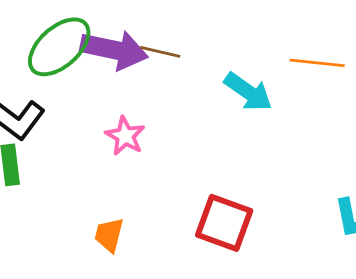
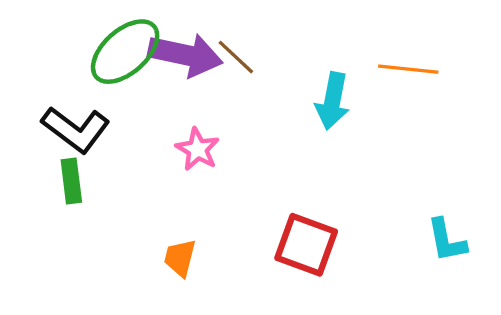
brown line: (160, 52) -> (236, 57), turned 30
cyan arrow: (248, 92) -> (332, 101), turned 66

